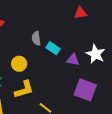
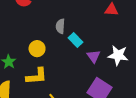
white star: (96, 54) -> (118, 55), turned -30
purple triangle: (73, 60) -> (93, 56), turned 32

